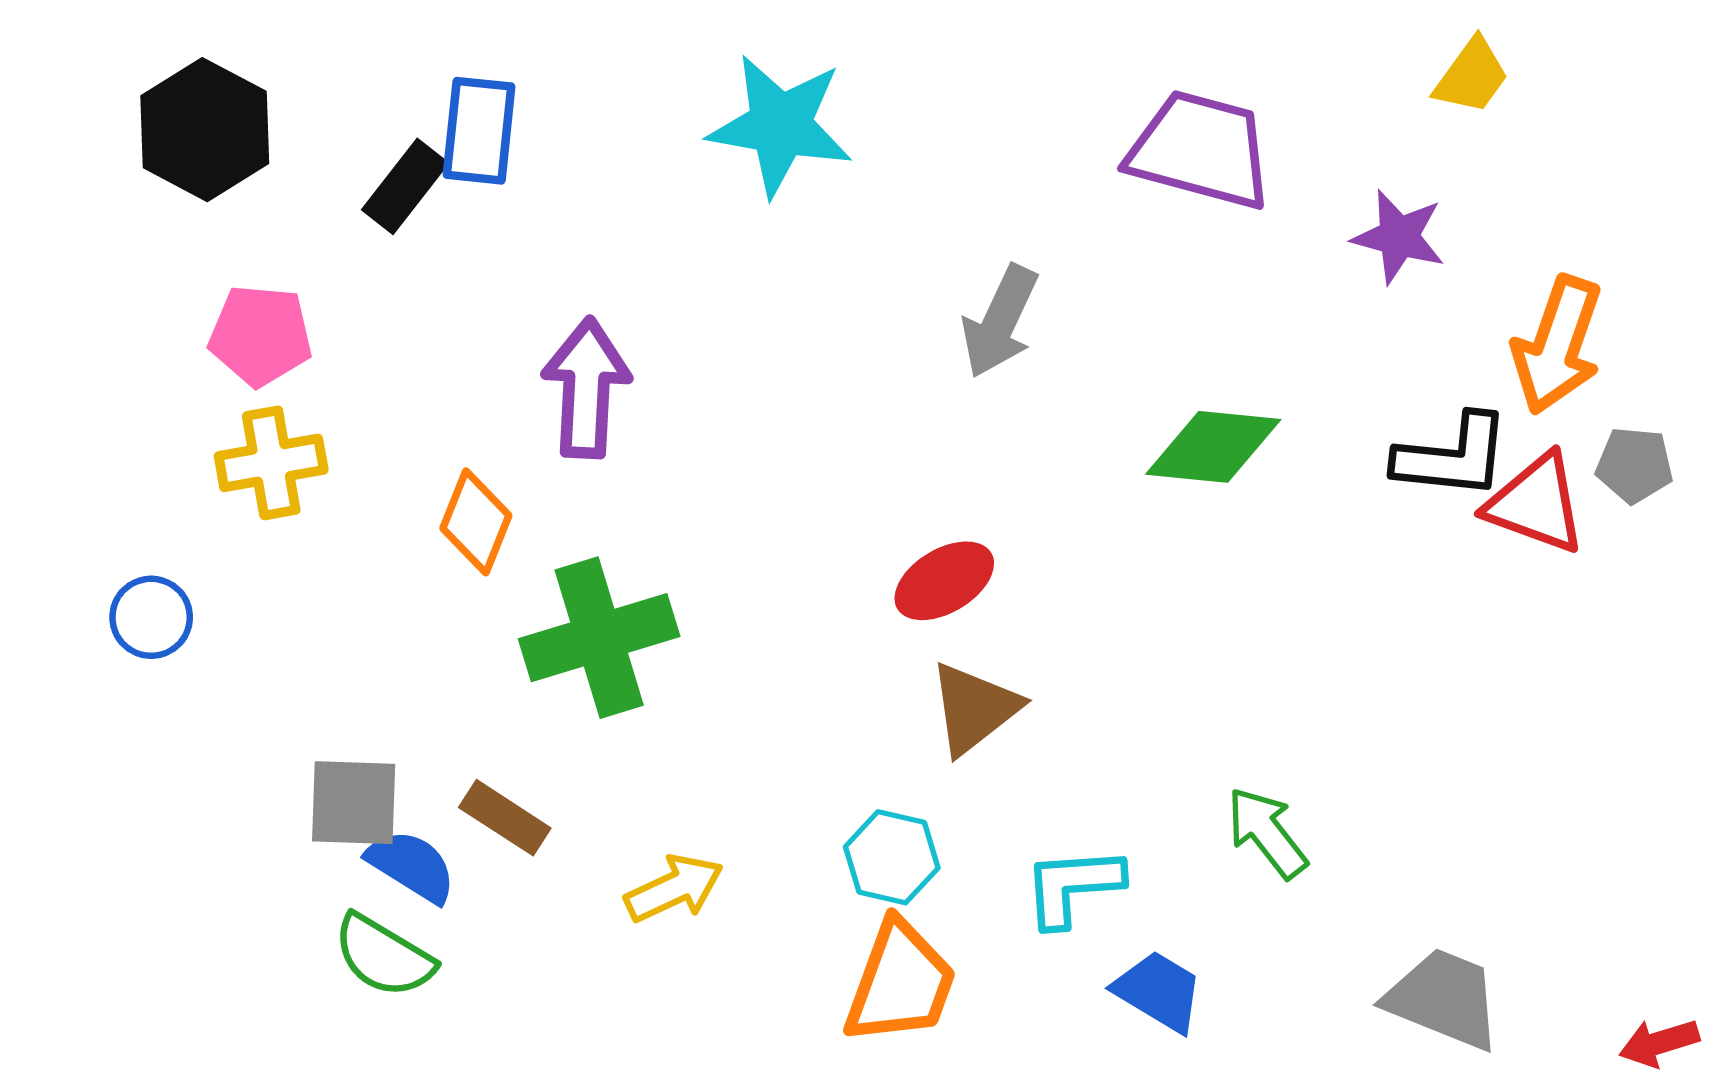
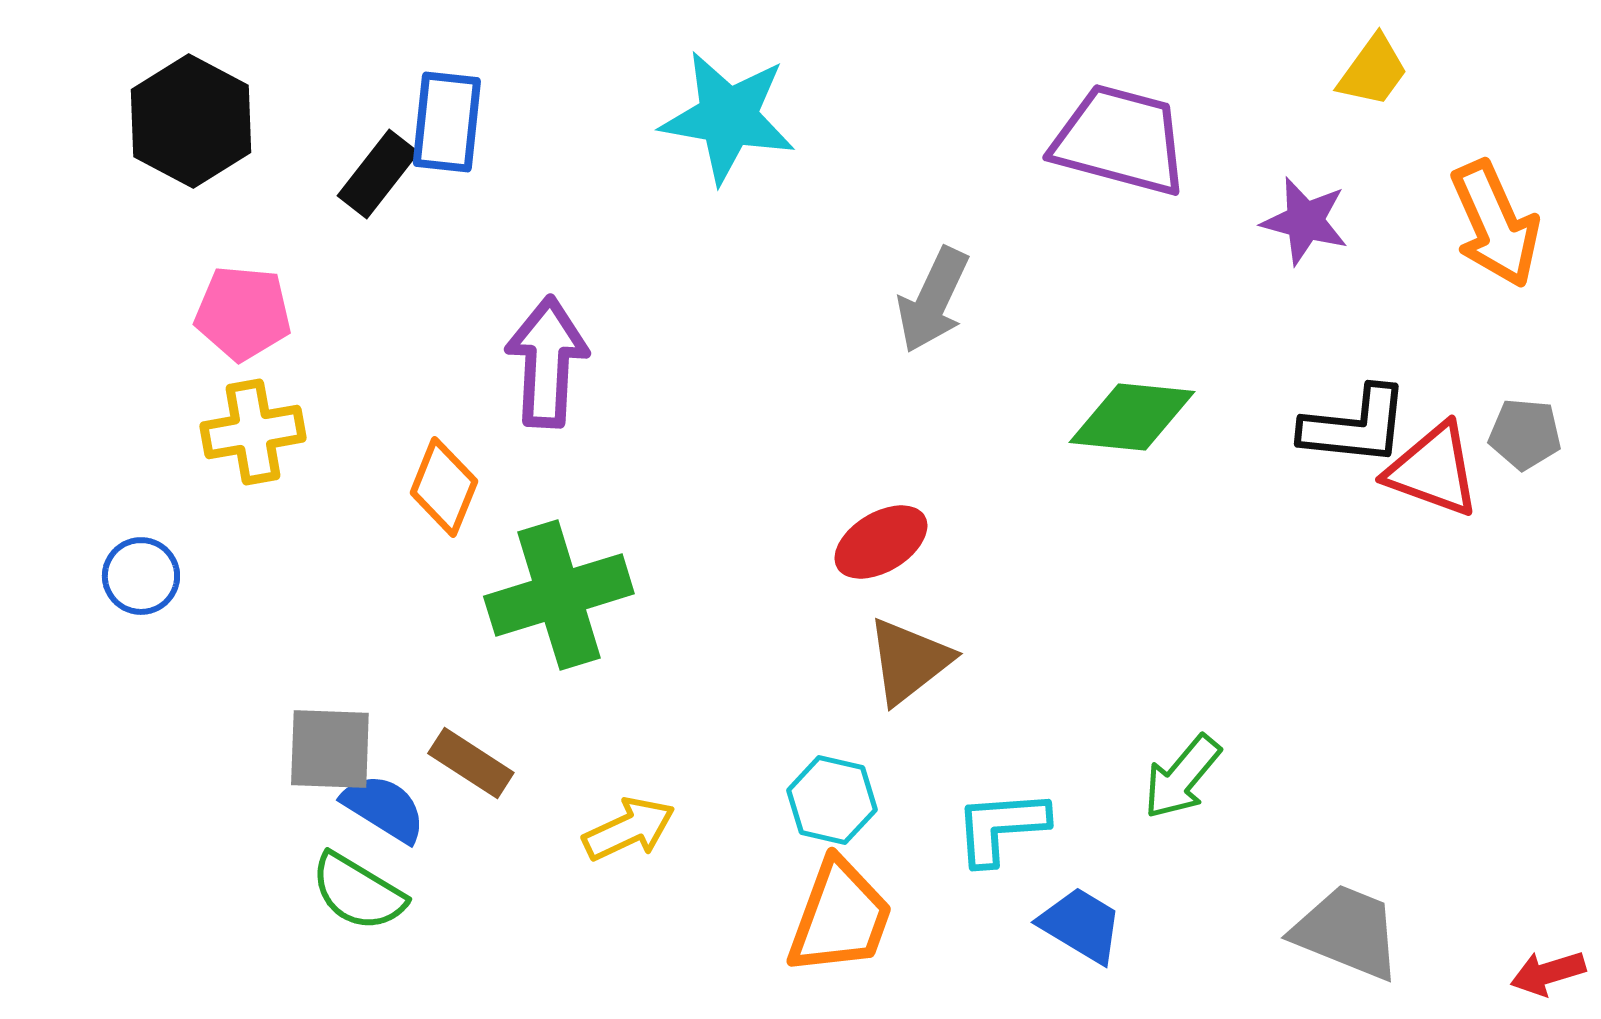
orange arrow: (1557, 345) -> (1495, 224), moved, turned -43
green arrow: (1267, 833) -> (1182, 777), turned -102

